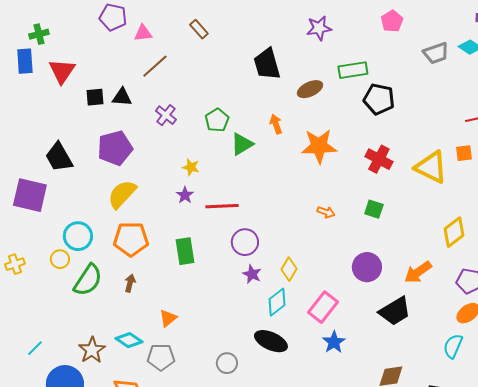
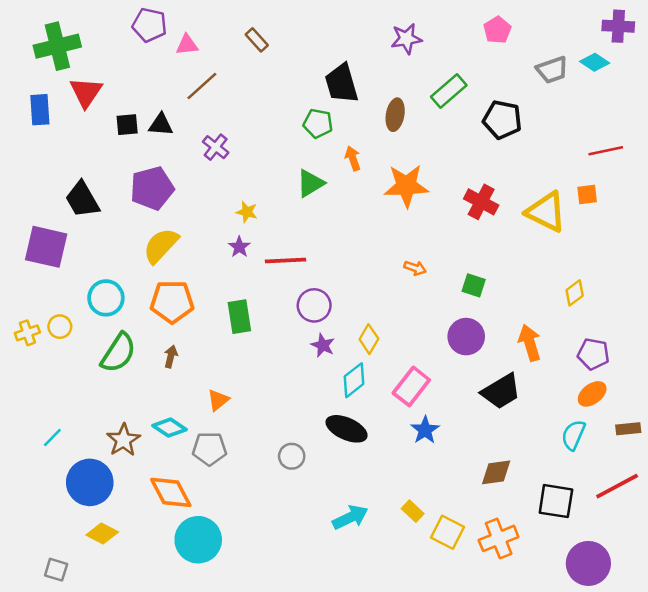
green cross: (39, 34) -> (57, 46), size x1.8
blue rectangle: (25, 61) -> (40, 110), moved
green rectangle: (353, 70) -> (449, 91), turned -32
brown ellipse: (310, 89) -> (395, 115), turned -55
black pentagon: (379, 99) -> (502, 120), moved
green pentagon: (217, 120) -> (318, 123), moved, turned -30
green square: (374, 209) -> (474, 285), moved
yellow diamond: (454, 232) -> (575, 293), size x0.7
yellow circle: (60, 259) -> (60, 327), moved
orange arrow: (418, 272) -> (530, 343), turned 108

